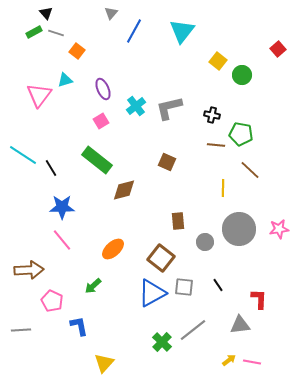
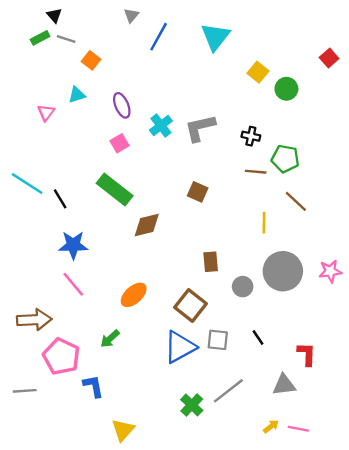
pink triangle: (39, 95) -> (46, 112), size x0.6
pink pentagon: (52, 301) -> (61, 356), size x1.4

